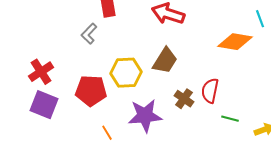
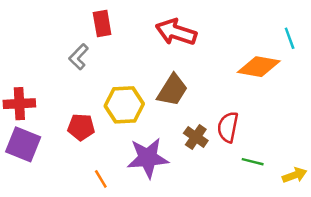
red cross: (41, 72) -> (19, 104), turned 30
red pentagon: (91, 91) -> (81, 127), size x0.7

